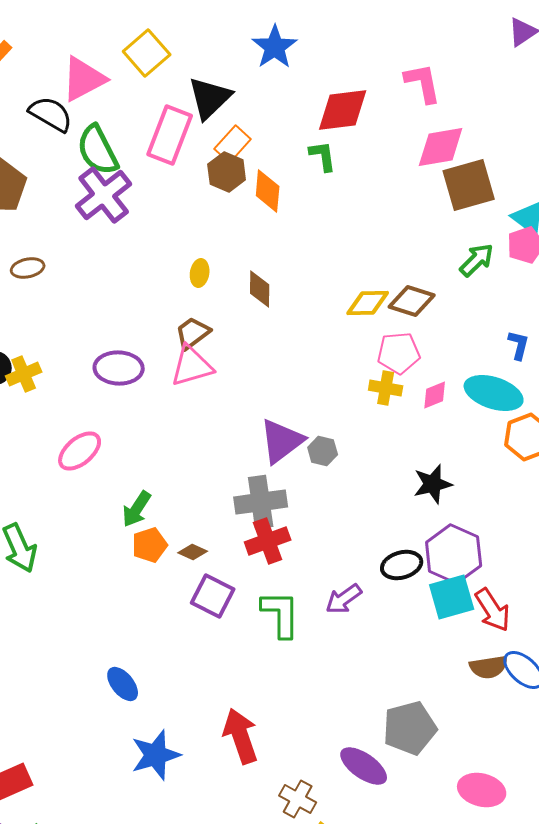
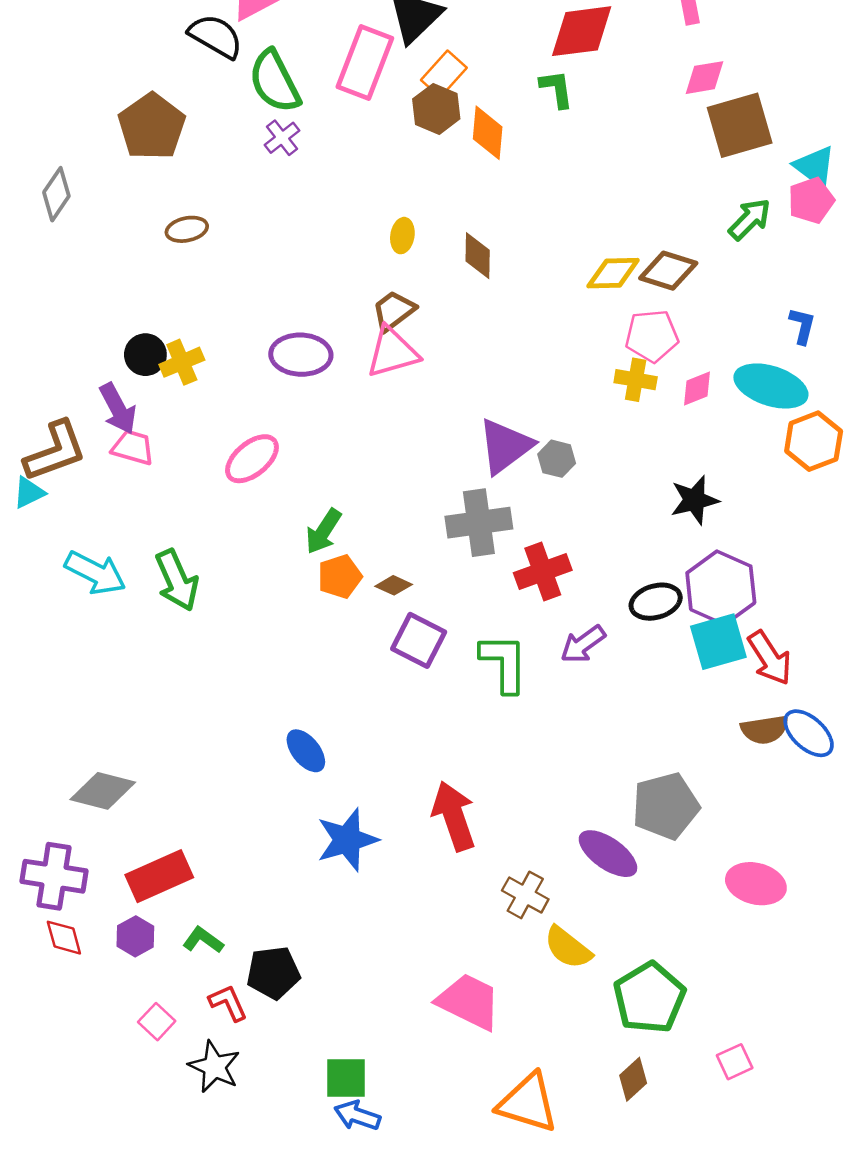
pink diamond: (441, 147) -> (705, 78), size x0.7
purple cross: (104, 195) -> (282, 138), size x0.5
red cross: (268, 541) -> (543, 572), moved

